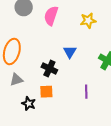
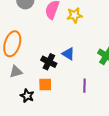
yellow star: (88, 21) -> (75, 15), moved
blue triangle: (70, 52) -> (68, 54), moved, turned -32

